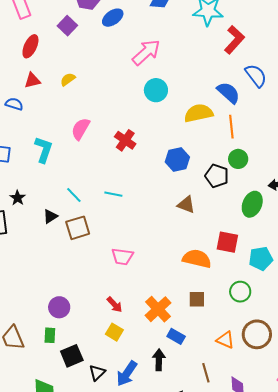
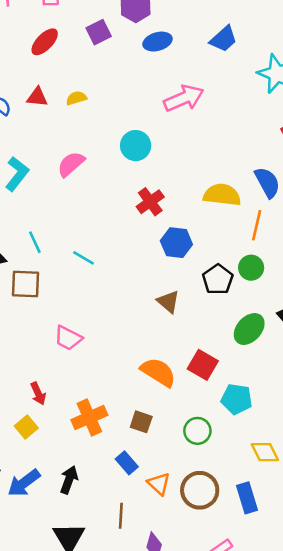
red triangle: (32, 80) -> (37, 97), moved
cyan circle: (156, 90) -> (136, 146), moved
red cross: (125, 140) -> (150, 202), moved
blue rectangle: (176, 336) -> (127, 463), moved

